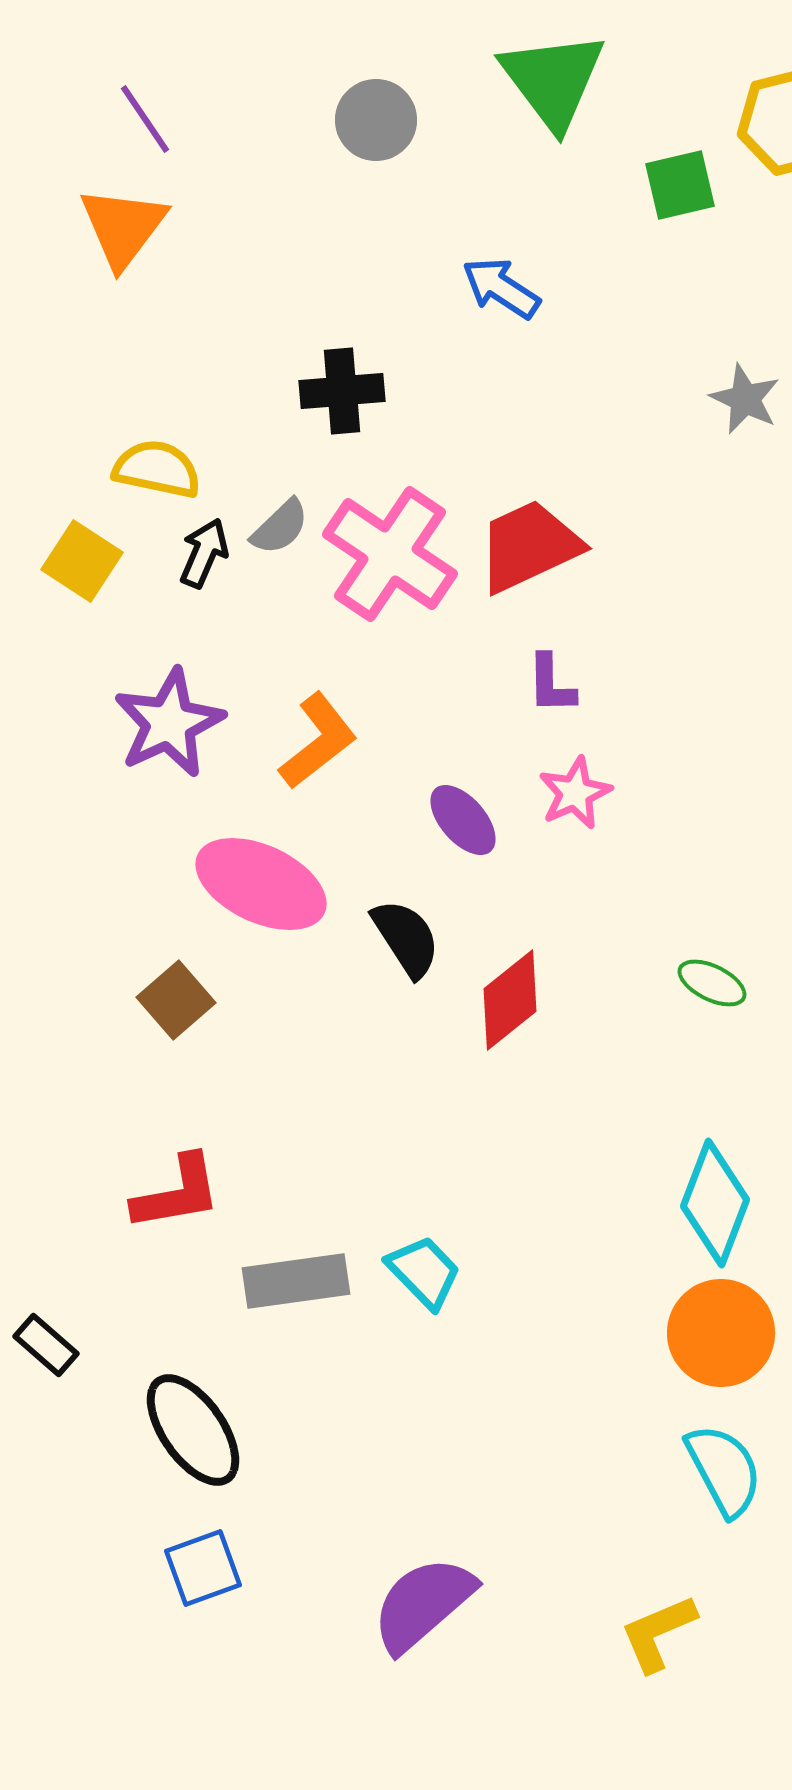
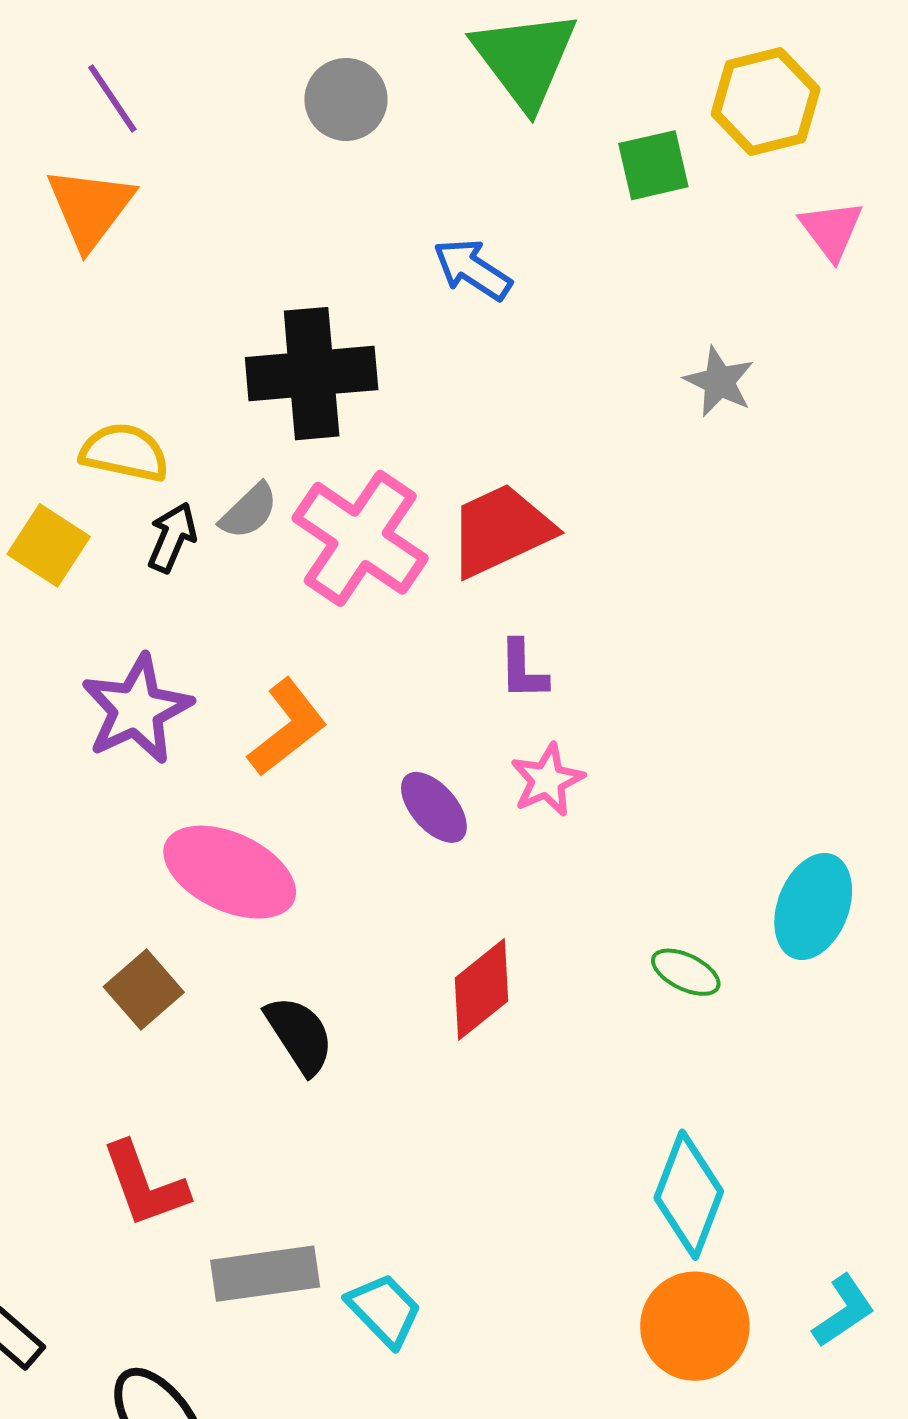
black cross: (342, 391) -> (312, 374), size x1.5
black semicircle: (406, 938) -> (299, 1035), moved
red L-shape: (177, 1193) -> (145, 1185), turned 80
cyan trapezoid: (424, 1272) -> (384, 1310), moved

